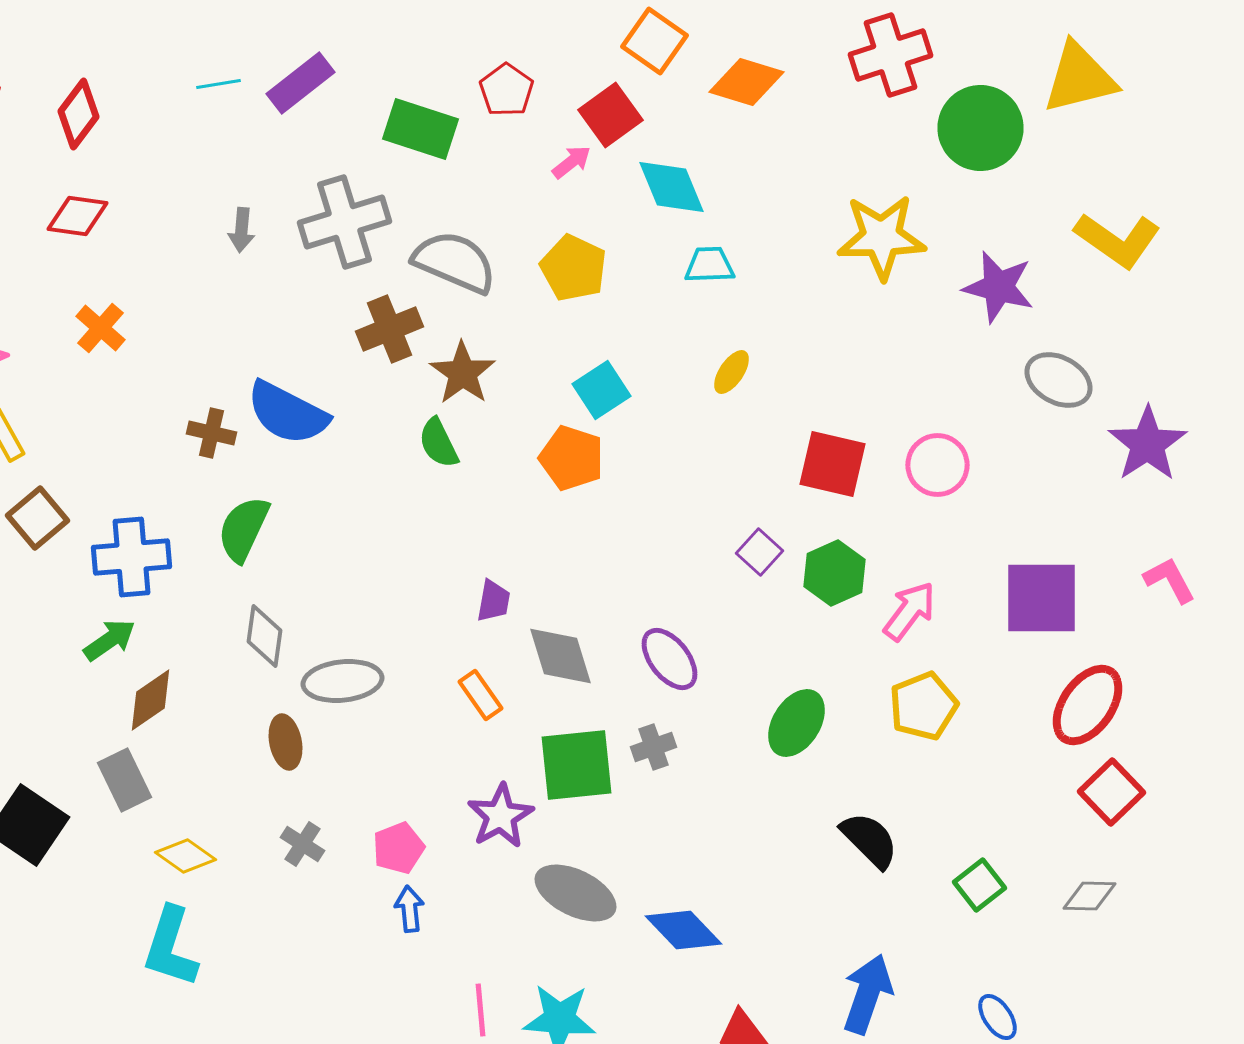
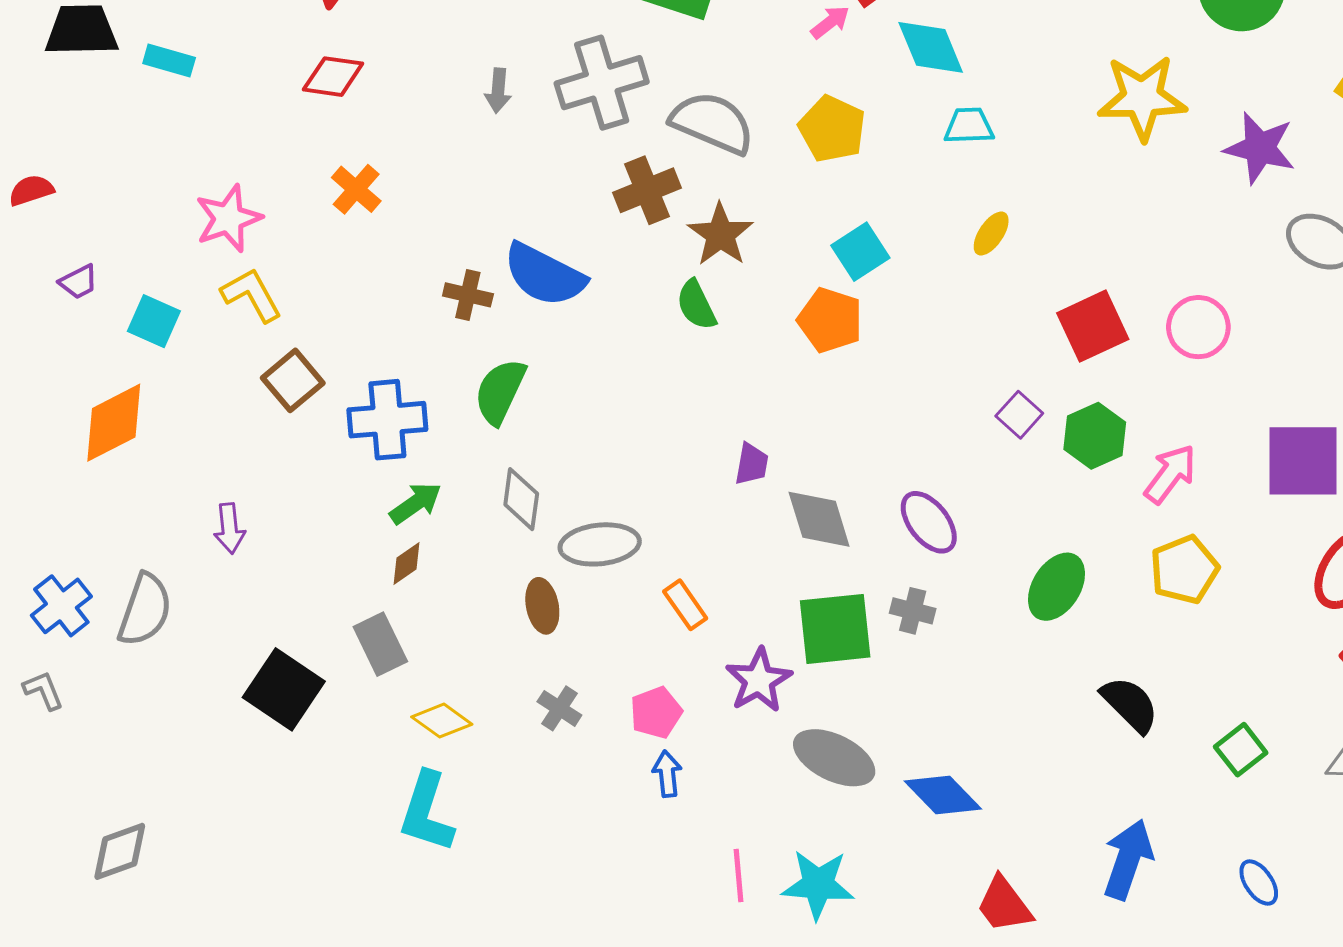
red square: (832, 464) -> (1093, 326), turned -38
green arrow: (110, 640) -> (416, 503), moved
orange rectangle: (480, 695) -> (685, 605), moved
brown diamond: (150, 700) -> (407, 564), size x0.7
gray cross: (654, 747) -> (913, 611), turned 33

